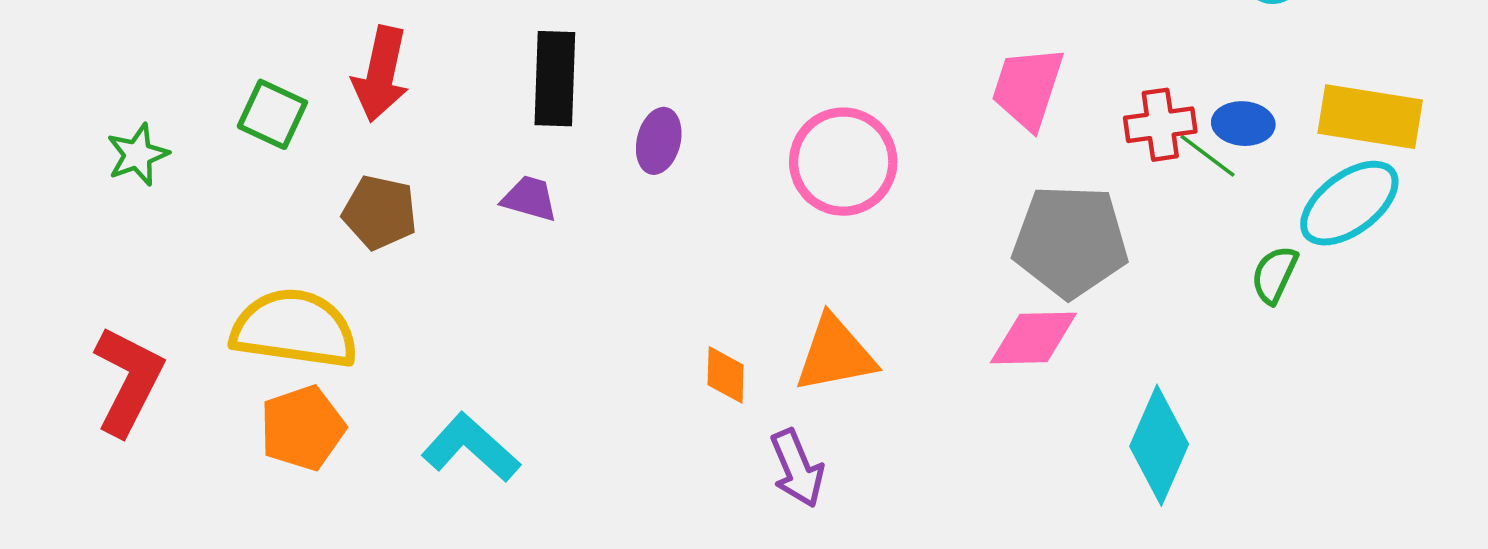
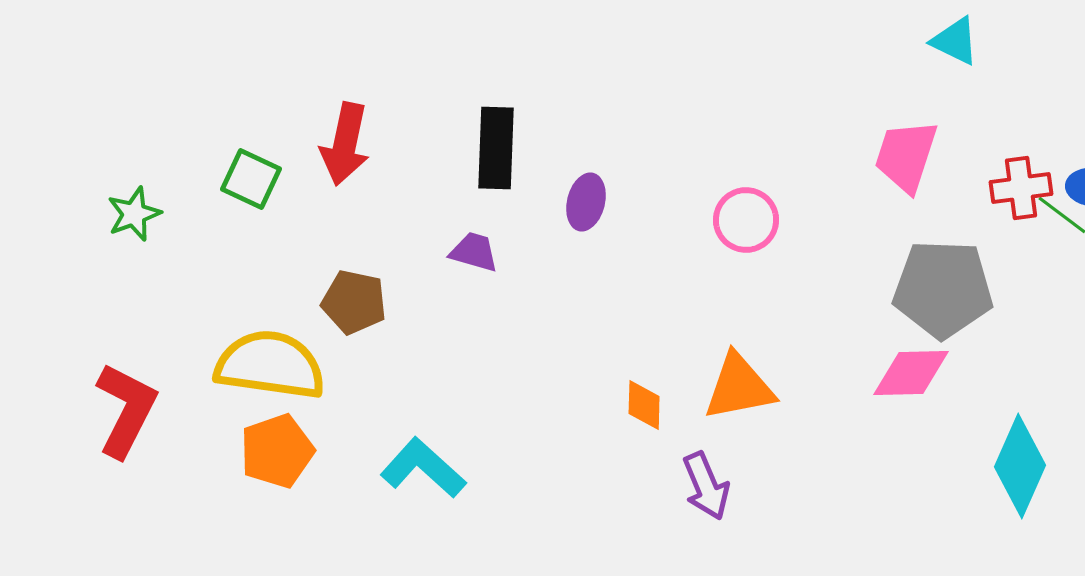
pink circle: (843, 162) -> (746, 220), size x0.7
brown pentagon: (380, 212) -> (354, 302), moved

